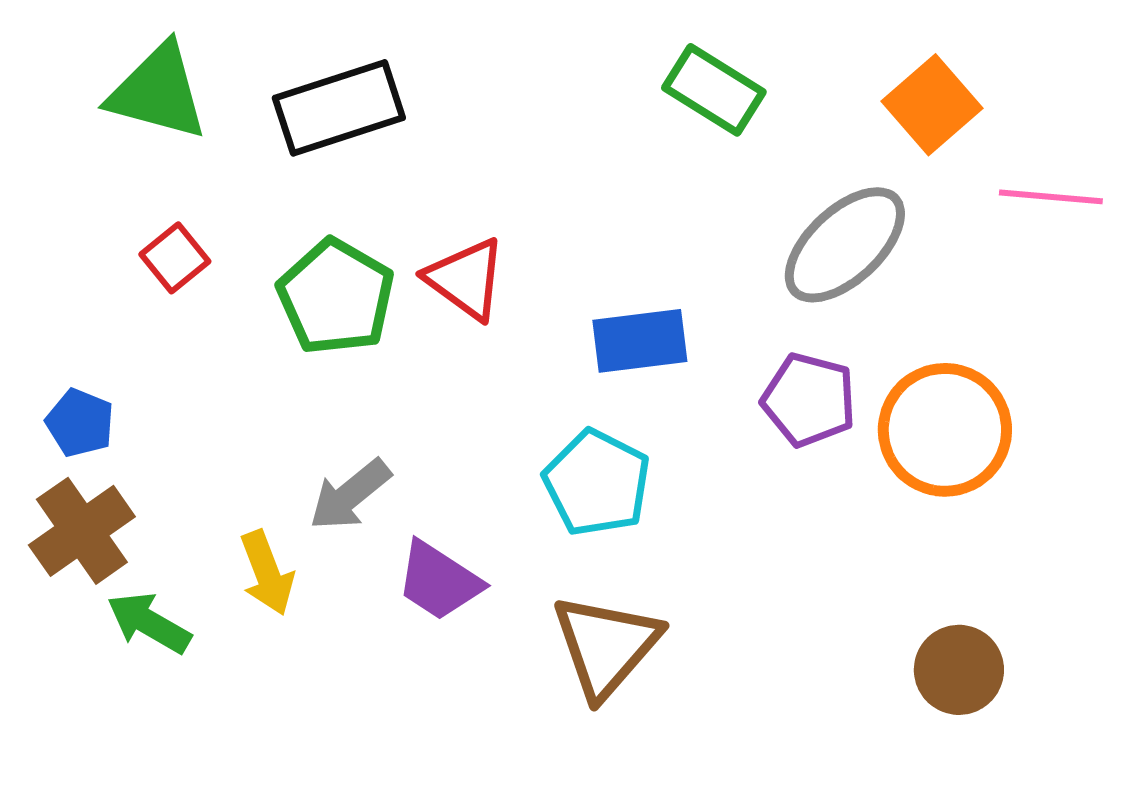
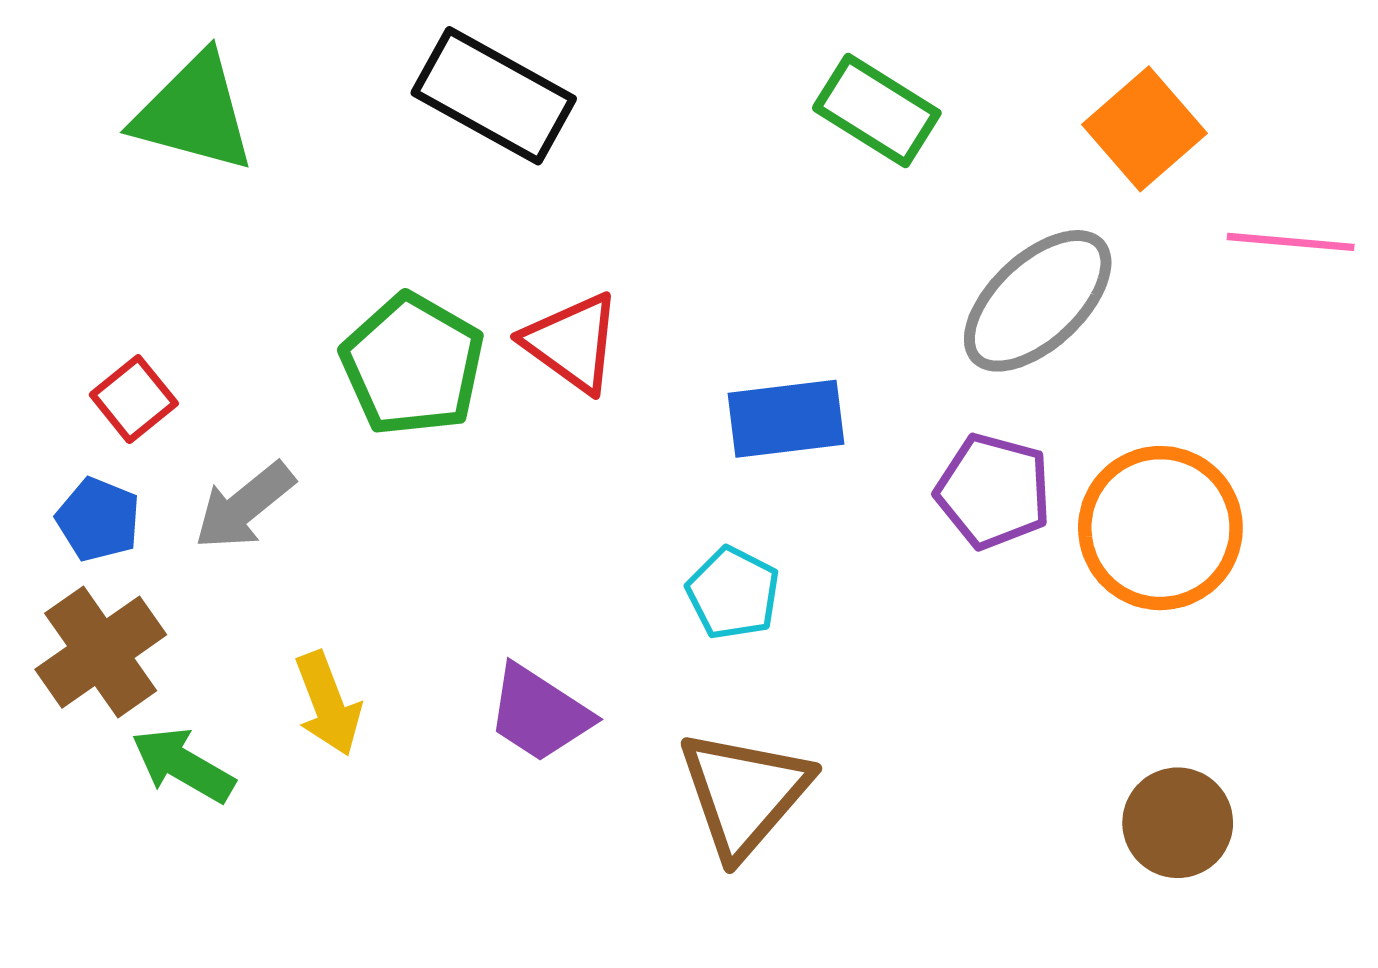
black rectangle: (339, 108) -> (494, 96), moved, turned 47
red square: (175, 258) -> (134, 399), moved
cyan pentagon: (597, 483) -> (733, 593), size x0.7
gray arrow: (350, 495) -> (244, 506), moved

